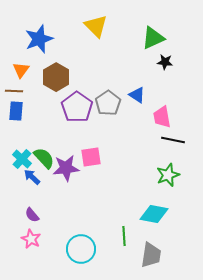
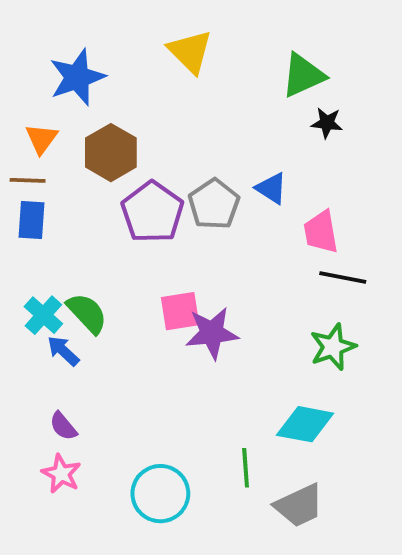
purple star: (66, 168) -> (212, 333), moved
gray trapezoid: (151, 255) -> (299, 505), turned 56

